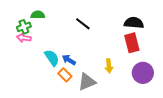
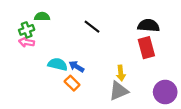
cyan semicircle: (52, 58) -> (58, 64), turned -42
purple circle: (143, 73) -> (165, 92), moved
gray triangle: (87, 82) -> (119, 91), moved

